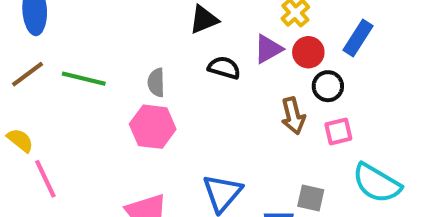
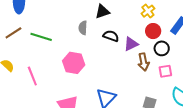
purple triangle: (268, 49) -> (131, 44), moved
gray semicircle: (156, 82) -> (83, 28), moved
pink line: (45, 179) -> (32, 76), moved

